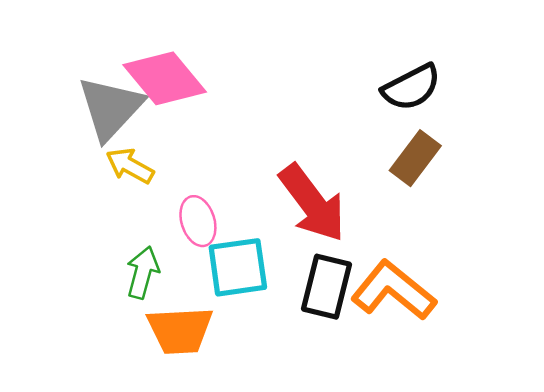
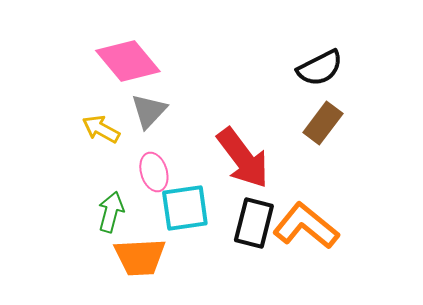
gray triangle: (111, 108) -> (149, 111), moved, size x0.7

